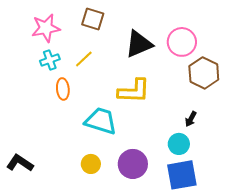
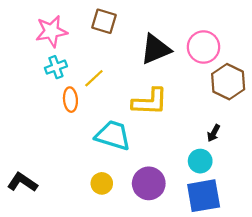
yellow line: (84, 59) -> (94, 78), moved

